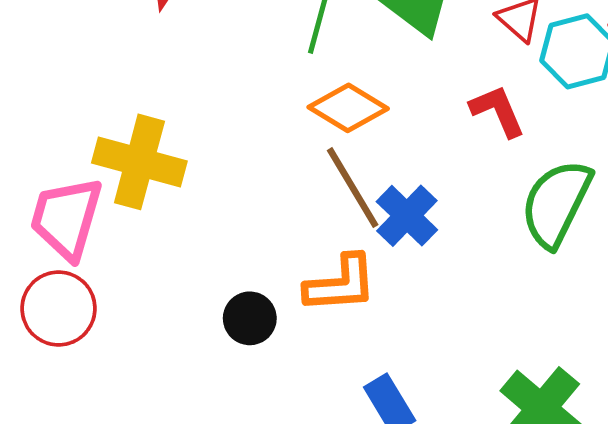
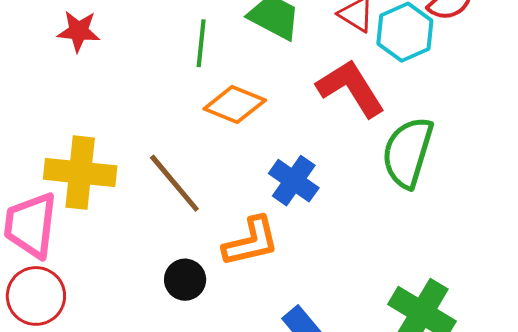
red L-shape: (498, 111) -> (351, 88), size x1.5
brown line: (353, 188) -> (174, 183), moved

